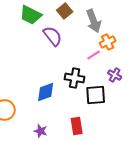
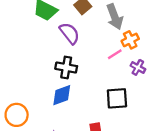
purple cross: (115, 75) -> (138, 67), moved
black cross: (75, 78) -> (66, 67), moved

